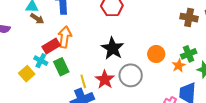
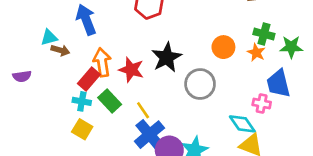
black star: (113, 48) -> (167, 57), turned 30
green cross: (189, 54) -> (264, 34), turned -35
yellow square: (27, 74) -> (82, 129), moved
red star: (105, 80) -> (131, 70), moved

